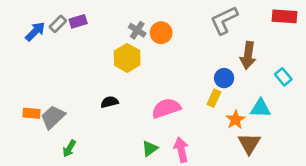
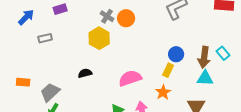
gray rectangle: (58, 24) -> (45, 38), moved, turned 32
brown arrow: (248, 55) -> (204, 57), moved
gray trapezoid: (53, 117) -> (50, 92), moved
orange star: (235, 120) -> (163, 92), moved

